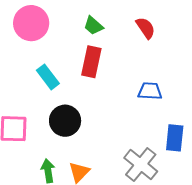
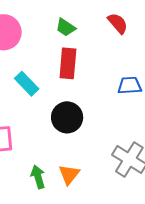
black circle: (65, 121) -> (67, 117), moved

